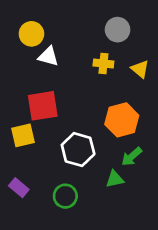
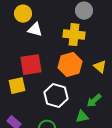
yellow cross: (103, 63) -> (74, 35), size x1.5
yellow triangle: (140, 69) -> (100, 67), moved
orange hexagon: (122, 120) -> (70, 65), moved

